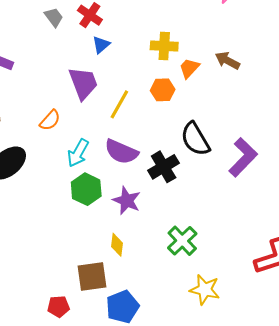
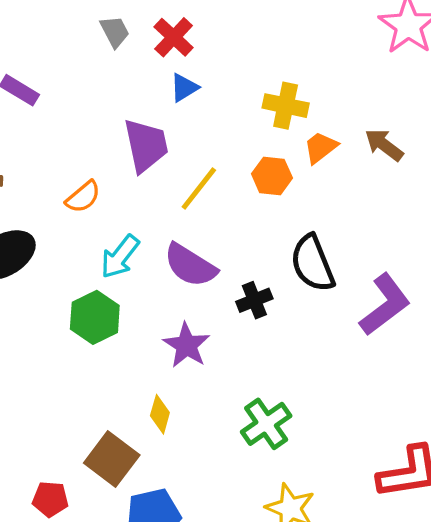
black cross: (164, 167) -> (254, 300), size x0.7
green hexagon: (86, 189) -> (95, 317), moved
brown square: (92, 276) -> (112, 459), turned 36

